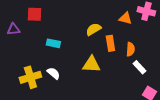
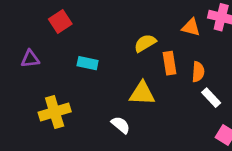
red square: (34, 14) -> (60, 22), turned -35
purple triangle: (13, 29) -> (30, 59), moved
white semicircle: (53, 73) -> (121, 125), moved

